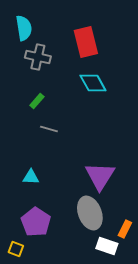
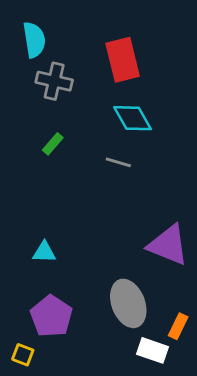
gray line: (49, 129) -> (118, 162), moved
purple triangle: (100, 176) -> (168, 245), moved, turned -40

